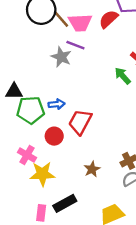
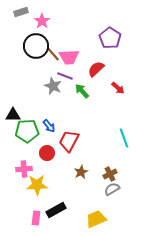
red semicircle: (109, 19) -> (96, 69), moved
green arrow: (123, 76) -> (82, 91), moved
blue arrow: (57, 104) -> (49, 126), turned 56
pink cross: (27, 155) -> (24, 169), turned -35
brown star: (92, 169) -> (81, 172), moved

